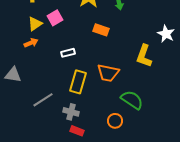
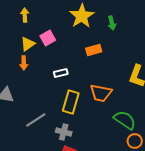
orange rectangle: (101, 30) -> (94, 50), turned -35
orange arrow: (31, 43) -> (24, 63), turned 112
orange circle: (115, 121) -> (135, 141), moved

